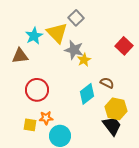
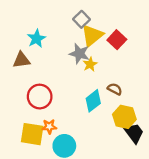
yellow triangle: (57, 33) -> (92, 35), moved, turned 35
red square: (124, 46) -> (117, 40), moved
yellow square: (30, 125) -> (32, 134), size x1.6
black trapezoid: (112, 126) -> (134, 133), moved

